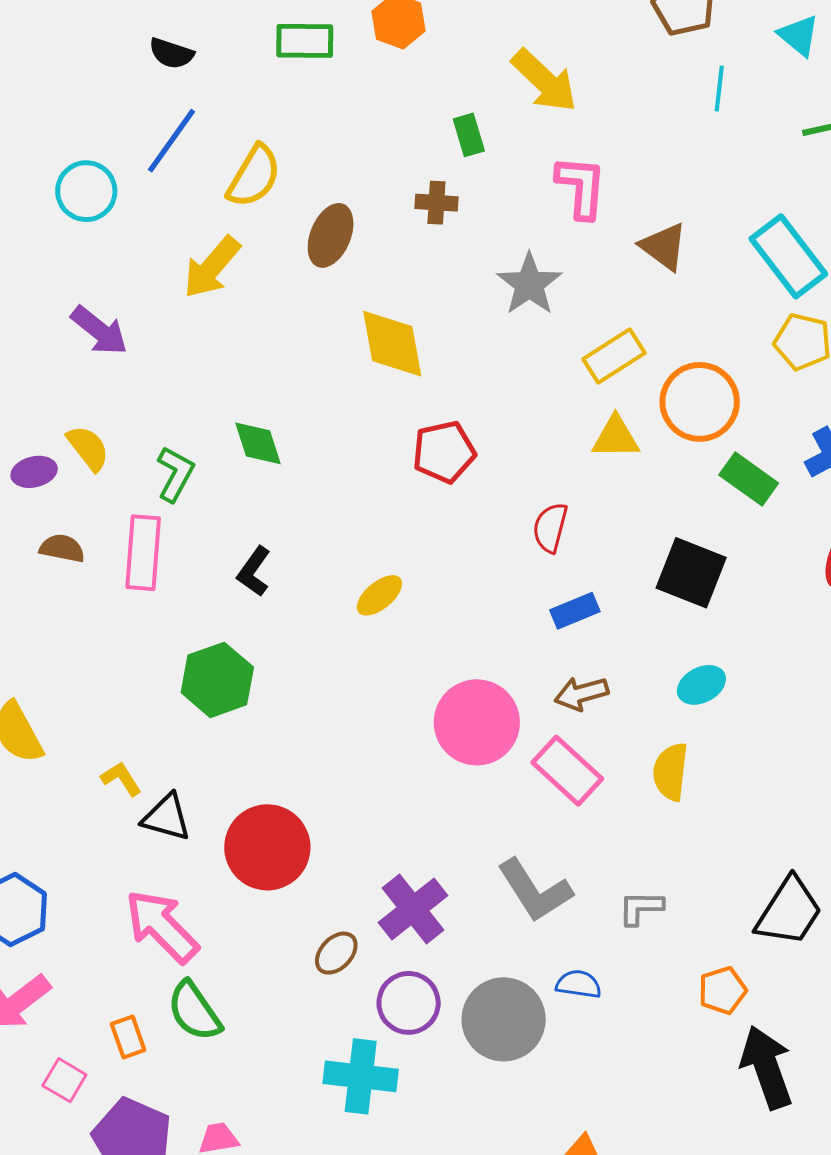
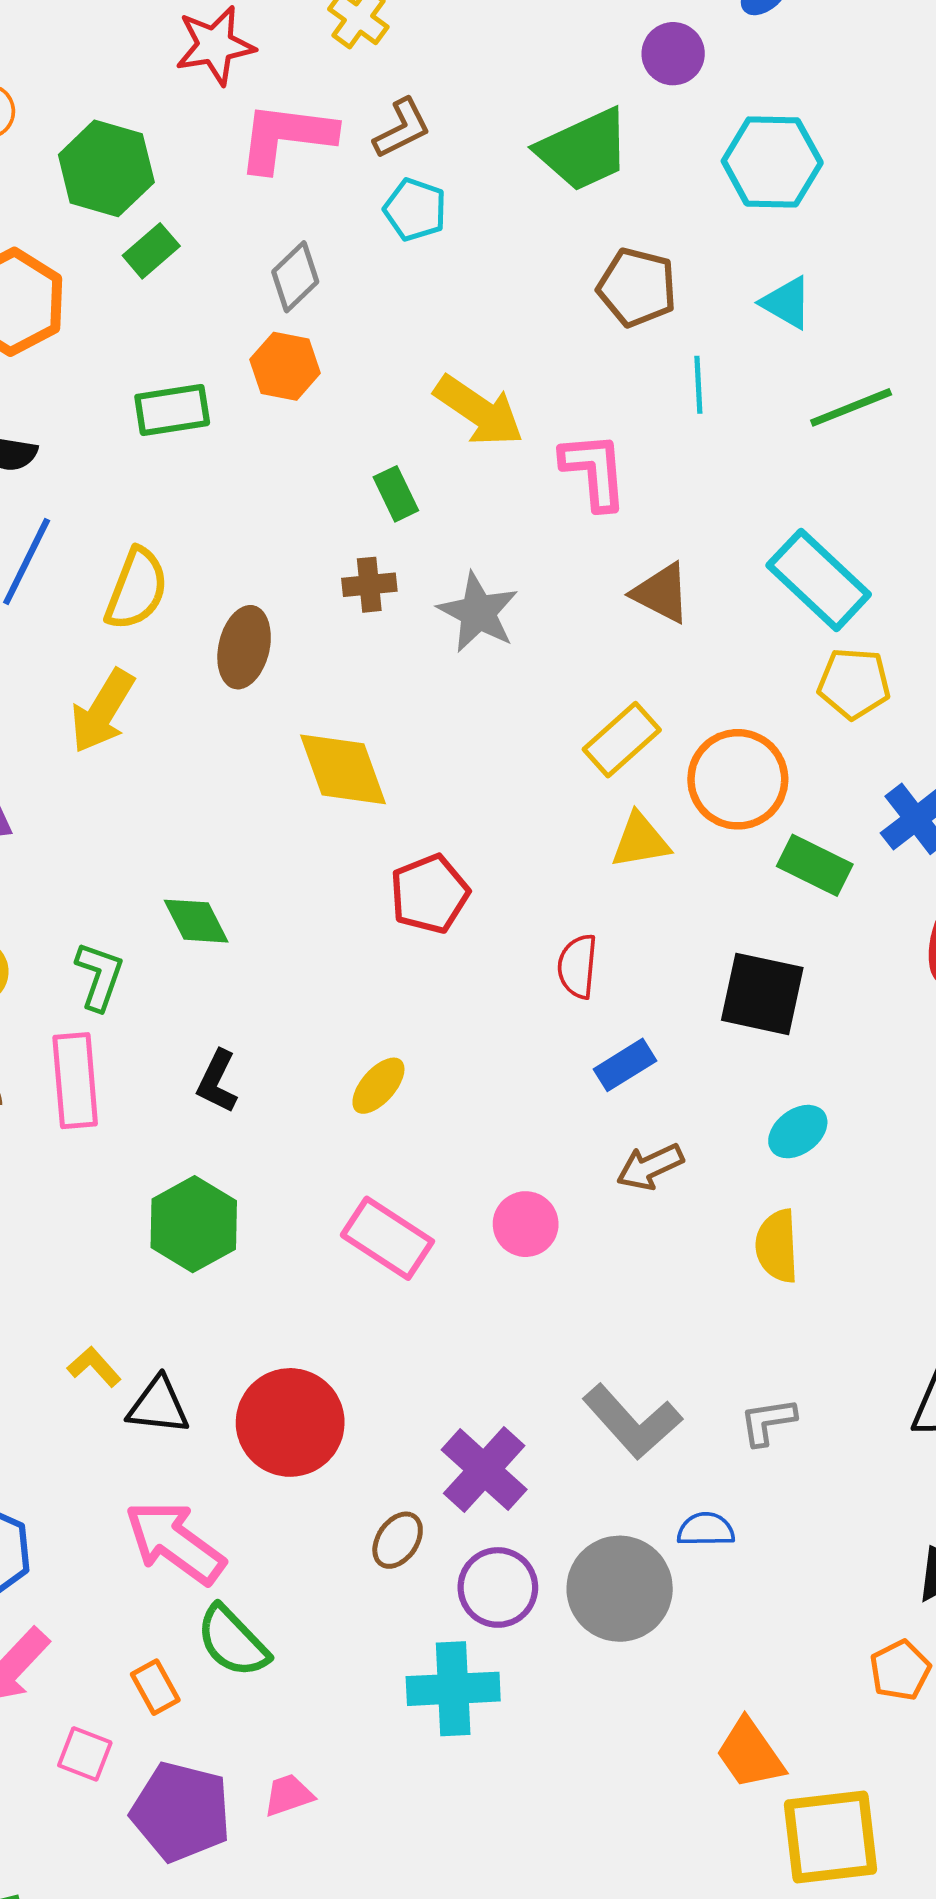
pink L-shape: (581, 187) -> (594, 471), moved
gray star: (529, 284) -> (478, 612), moved
pink circle: (477, 722) -> (526, 1224), size x0.6
pink rectangle: (567, 771) -> (387, 1238), moved
orange pentagon: (723, 991) -> (900, 1670), moved

